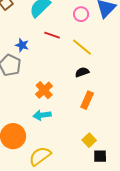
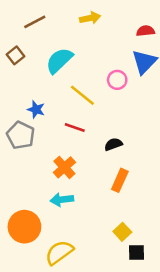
pink circle: (81, 14) -> (117, 80), moved
red line: (52, 35) -> (75, 127), moved
yellow line: (82, 47) -> (82, 95), moved

